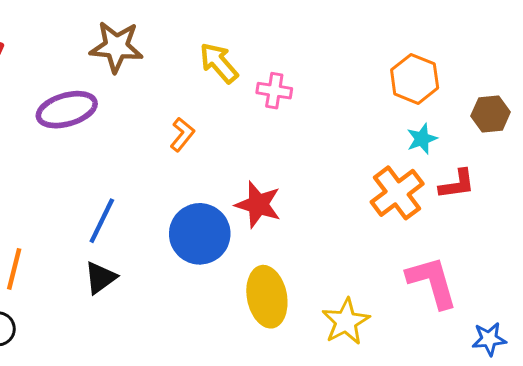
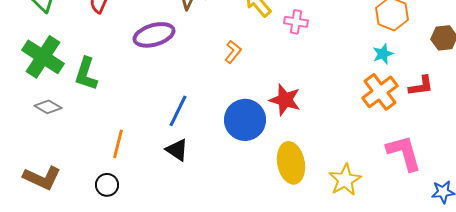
cyan star: (422, 139) -> (383, 54), moved
black triangle: (100, 278) -> (177, 150), turned -50

